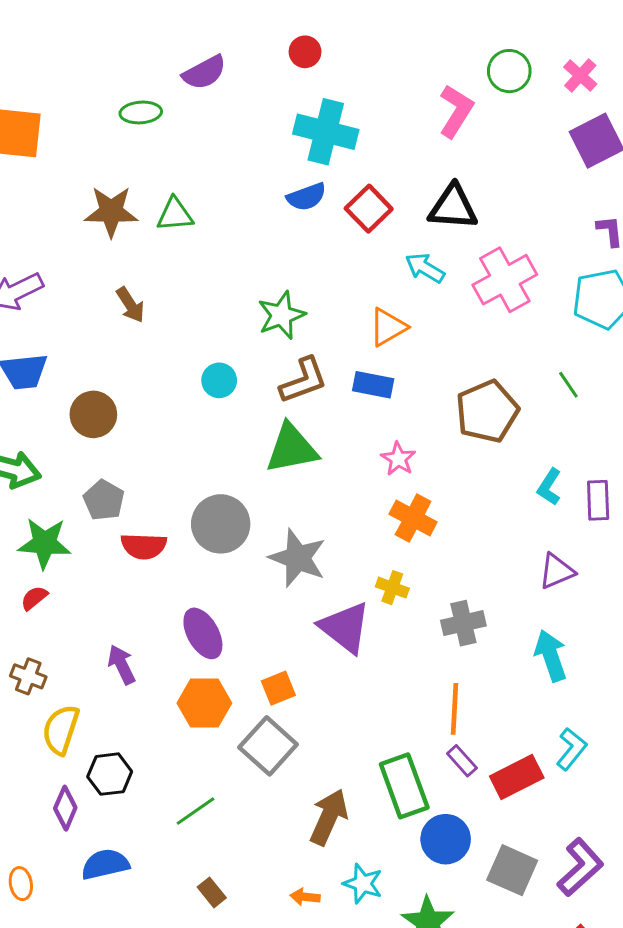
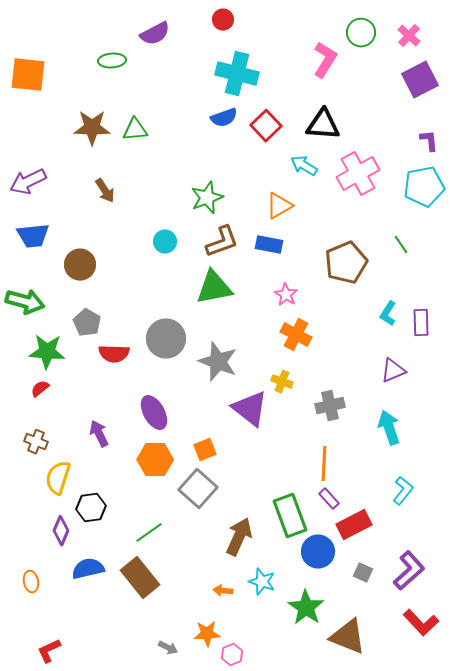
red rectangle: (517, 777) -> (354, 525), moved
gray square: (512, 870) -> (363, 573), size x0.6
brown rectangle: (212, 892) -> (140, 578), moved, size x2.0

